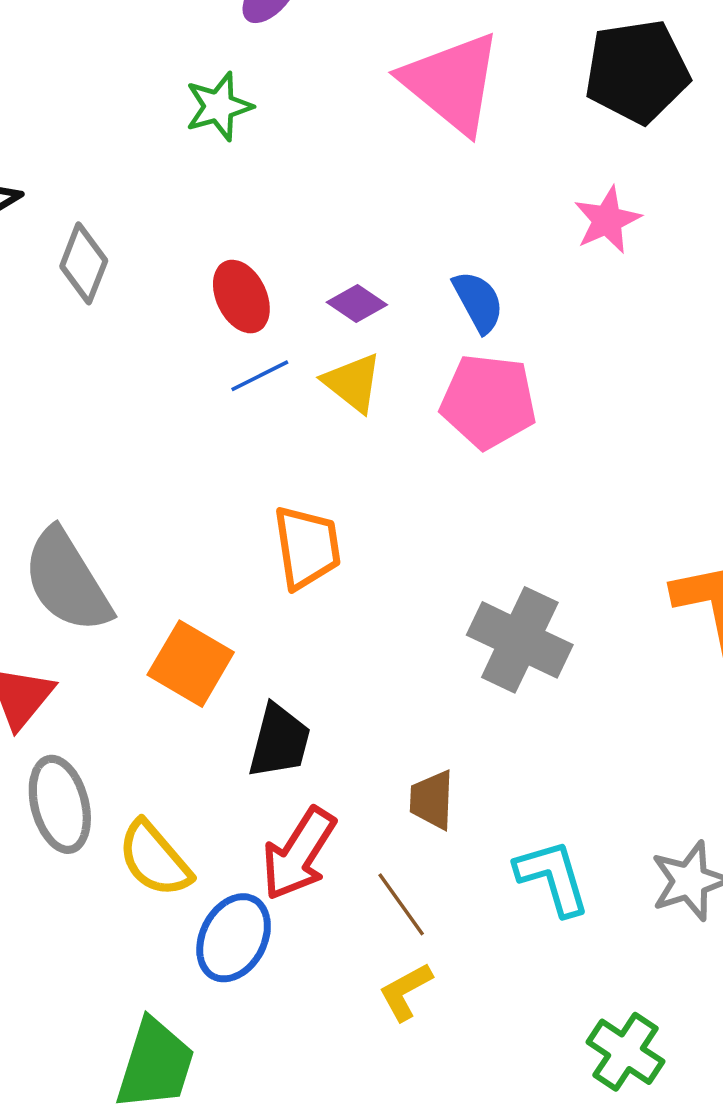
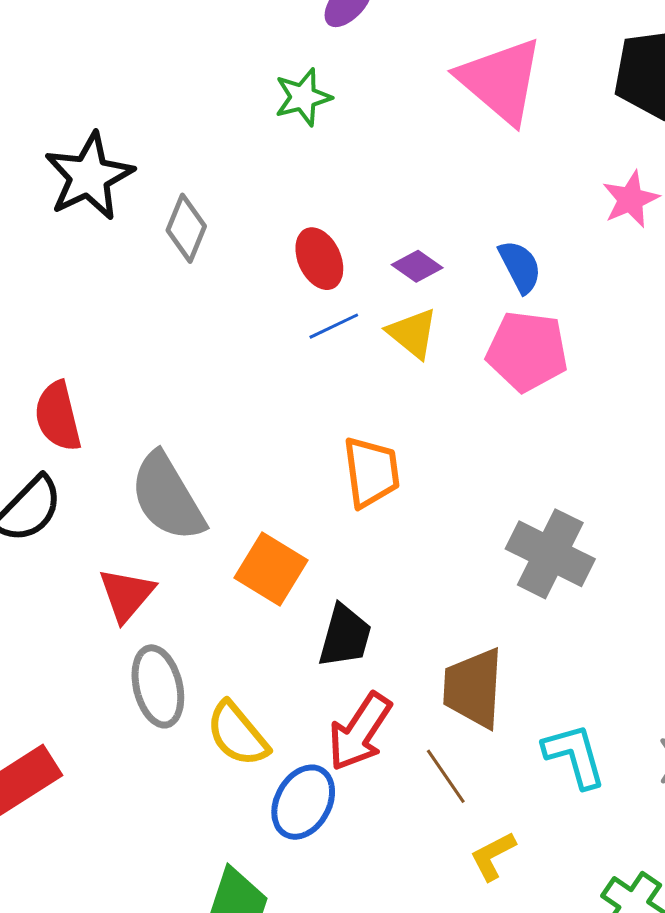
brown trapezoid: (432, 800) -> (473, 688), size x1.6
yellow L-shape: (406, 992) -> (493, 856), moved

